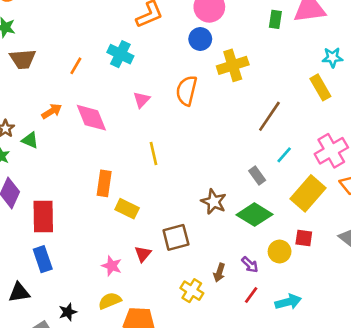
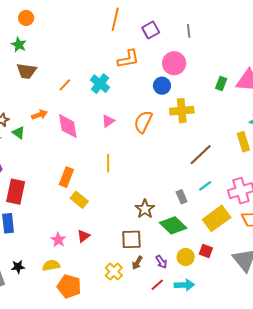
brown square: (176, 237) -> (131, 239), moved
cyan arrow: (288, 302) -> (184, 285), moved

